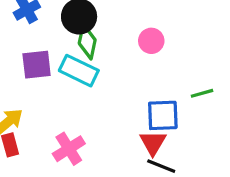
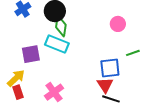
pink circle: (151, 41) -> (118, 24), moved
purple square: (37, 65) -> (31, 54), moved

